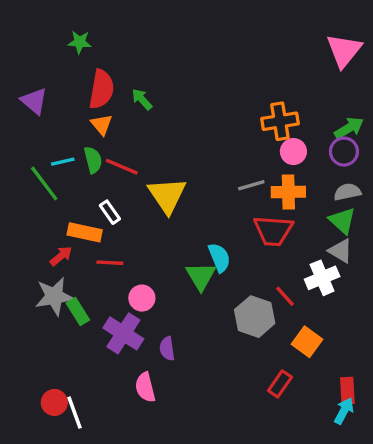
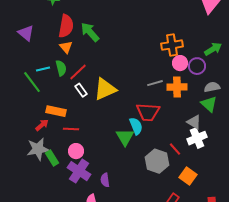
green arrow: (142, 99) -> (90, 32), size x1.5
purple circle: (344, 152) -> (197, 66), moved
red line: (122, 167) -> (78, 72), turned -66
yellow triangle: (167, 195) -> (105, 89), turned 40
white rectangle: (110, 212) -> (81, 90), moved
red trapezoid: (273, 231) -> (148, 112), moved
gray triangle: (341, 251) -> (194, 122), moved
pink circle: (142, 298) -> (76, 151), moved

